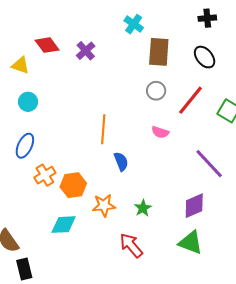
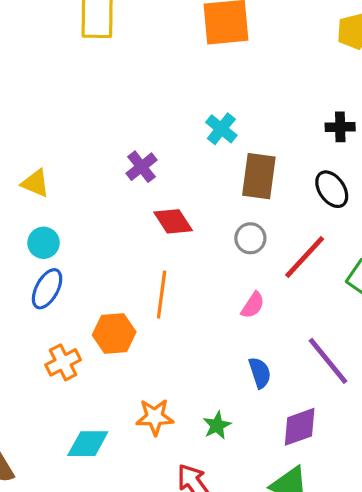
red diamond: (47, 45) -> (173, 221), moved
pink semicircle: (160, 132) -> (253, 305), turned -78
blue ellipse: (25, 146) -> (47, 289), moved
blue semicircle: (121, 161) -> (260, 373), moved
orange hexagon: (73, 185) -> (114, 334), moved

